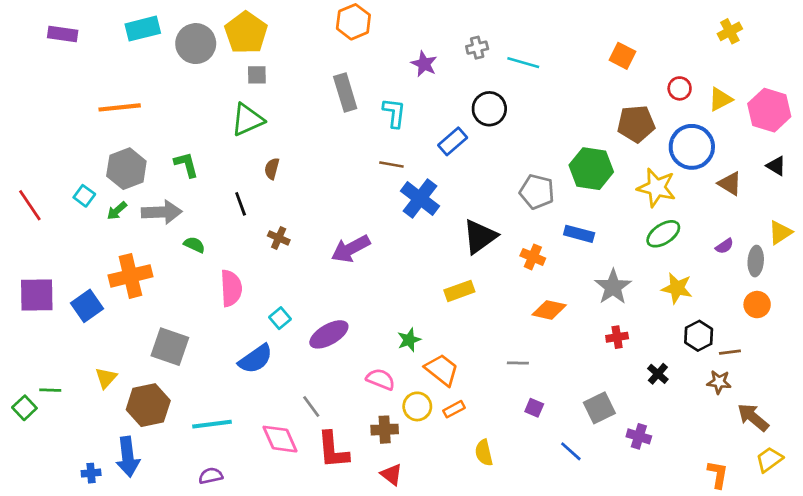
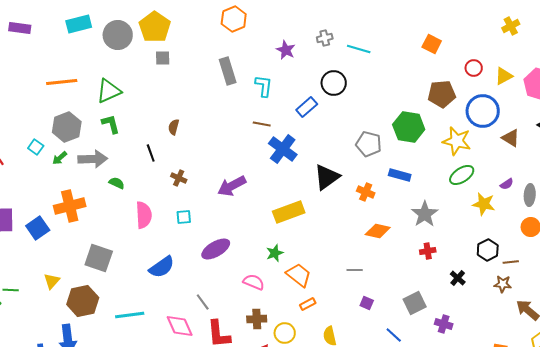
green triangle: (247, 120) -> (109, 91), moved
yellow star: (677, 288) -> (484, 204), moved
yellow rectangle: (459, 291) -> (289, 212), moved, size x1.4
cyan square: (280, 318) -> (184, 217), moved, turned 35
yellow circle: (417, 406) -> (285, 333), moved

